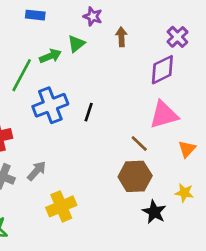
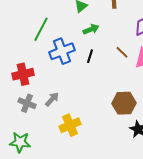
green arrow: (50, 56) -> (91, 29), moved
brown line: (139, 144) -> (122, 52), moved

